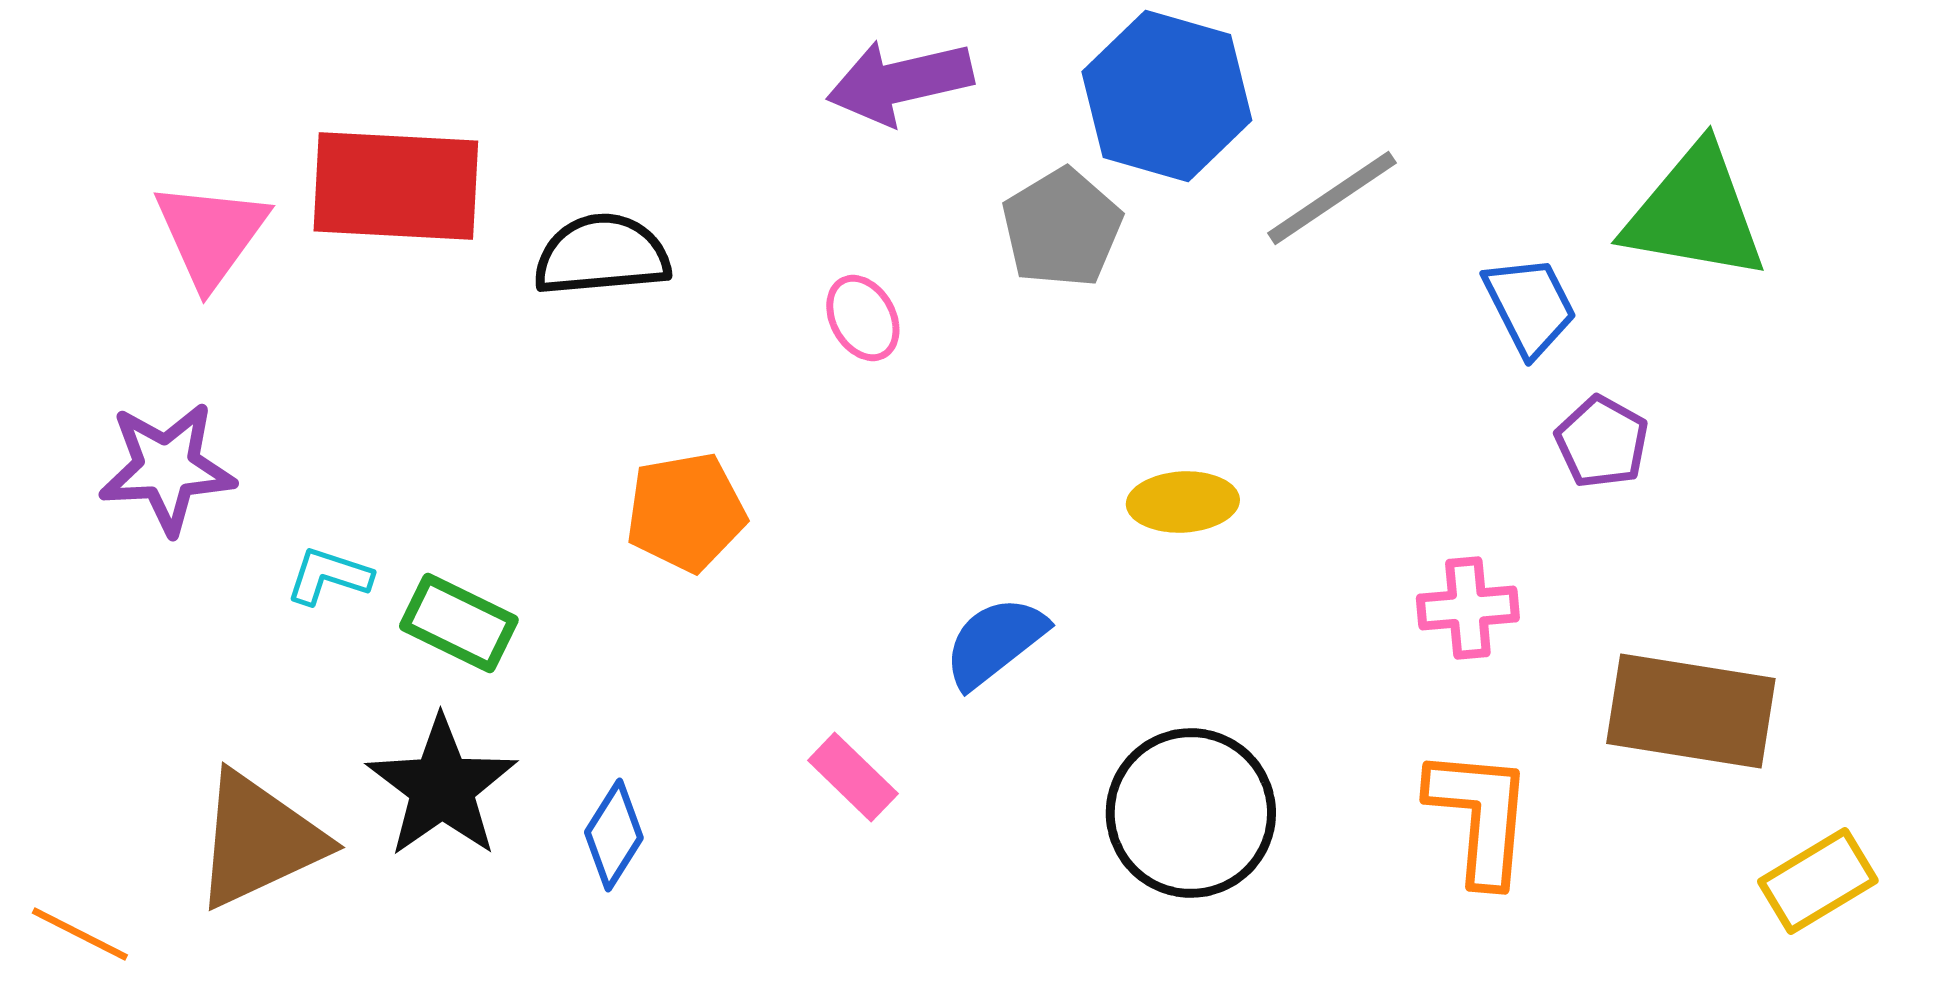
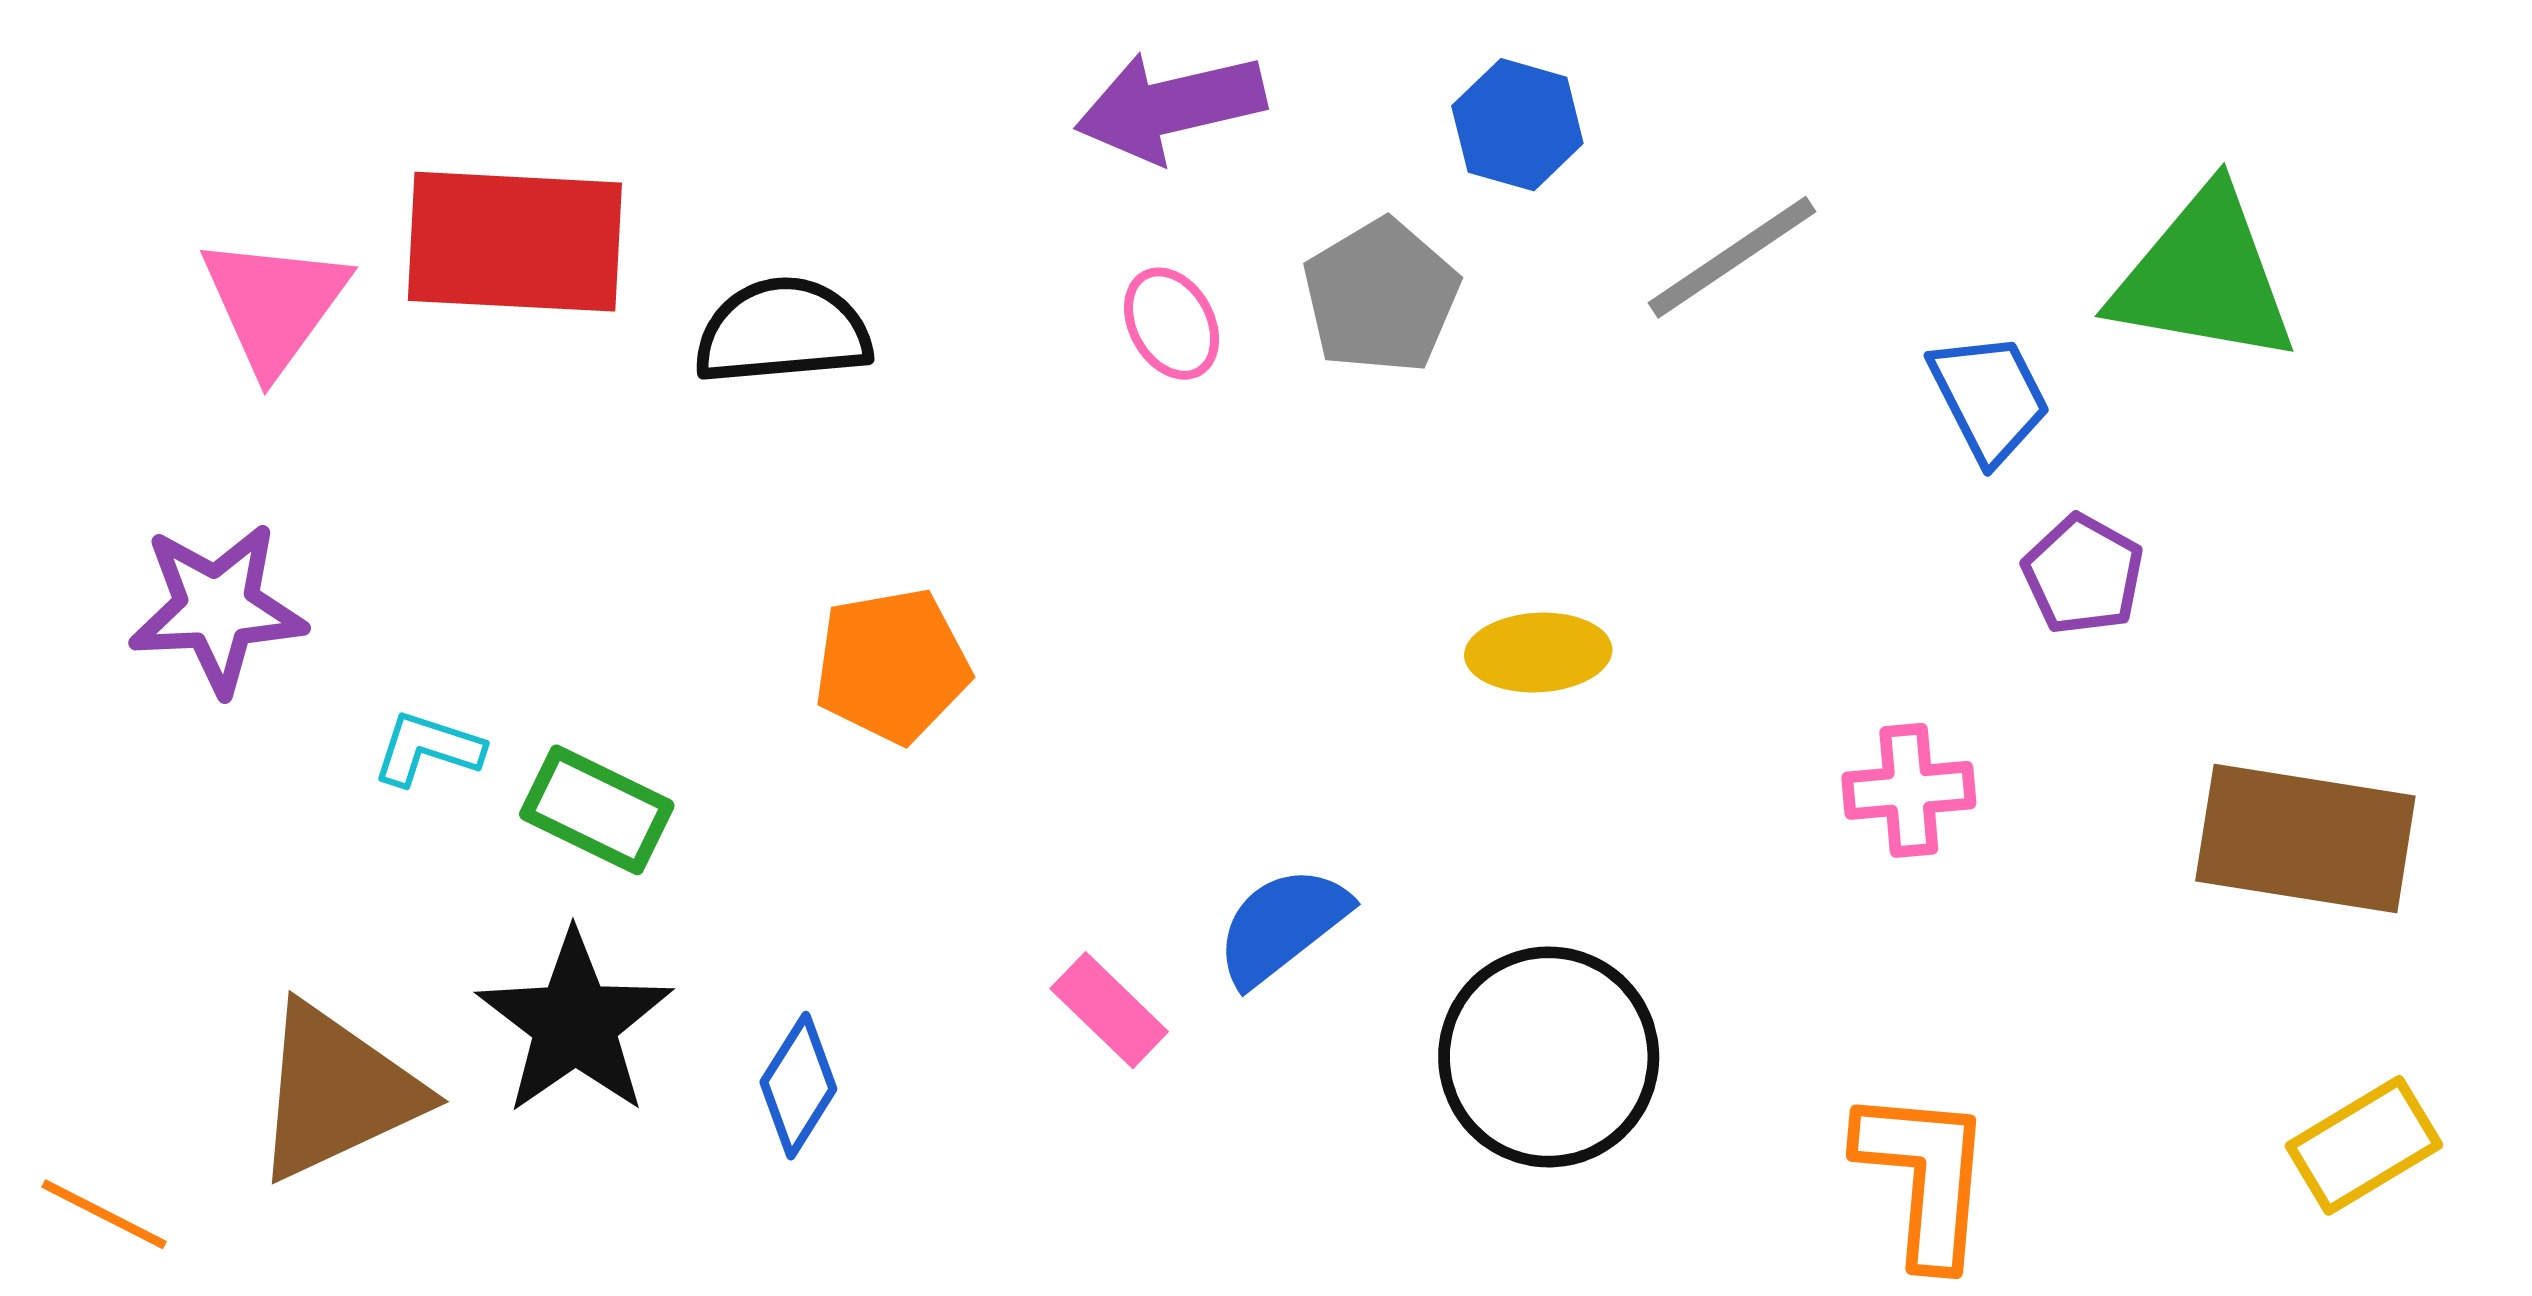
blue hexagon: (1167, 96) -> (1517, 125), size x0.6
pink ellipse: (863, 318) -> (1172, 324), moved
blue semicircle: (995, 642) -> (1282, 926), moved
brown rectangle: (1691, 711) -> (2305, 838), moved
orange L-shape: (1480, 816) -> (1924, 1177), moved

